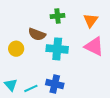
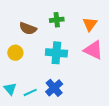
brown semicircle: (37, 34) -> (28, 28), moved
blue cross: (55, 84) -> (54, 88), turned 36

